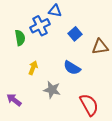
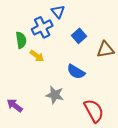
blue triangle: (55, 11) -> (58, 12), turned 40
yellow arrow: (33, 68) -> (37, 56), moved, turned 104

